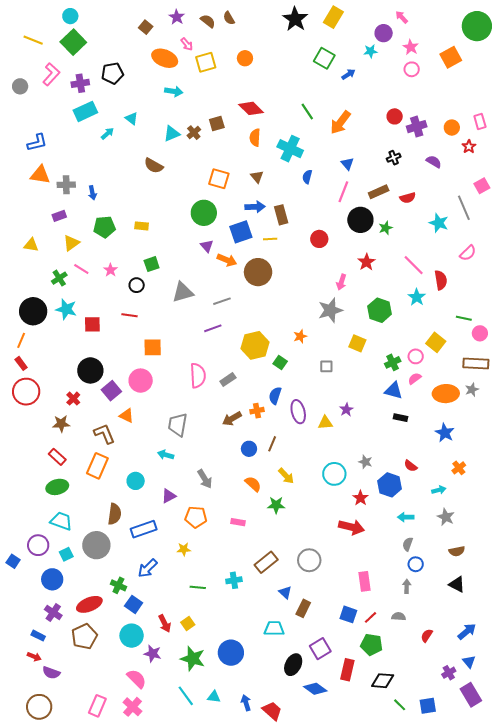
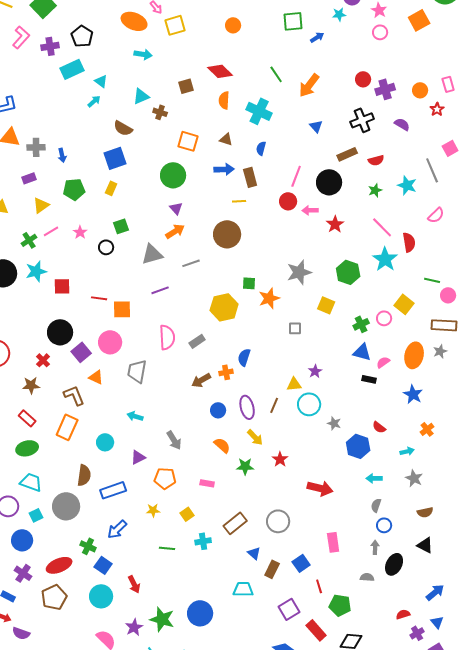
orange circle: (245, 58) -> (233, 25), moved
green square: (324, 58) -> (293, 21), turned -35
black pentagon: (112, 73) -> (82, 36), turned -30
cyan rectangle: (85, 111) -> (72, 69), moved
brown cross: (194, 133) -> (160, 112), moved, turned -32
cyan arrow: (107, 134) -> (94, 101), moved
black cross: (394, 158) -> (362, 120), size x1.6
brown triangle: (257, 177) -> (226, 139), turned -32
blue semicircle: (307, 177) -> (261, 148), moved
pink line: (343, 192) -> (296, 176), moved
yellow rectangle: (142, 226) -> (111, 188), turned -72
green star: (386, 228) -> (375, 190), moved
blue square: (241, 232) -> (115, 158), moved
orange arrow: (227, 260) -> (175, 231), moved, turned -54
pink line: (81, 269) -> (51, 231), turned -63
pink arrow: (341, 282) -> (310, 210), moved, turned 70
cyan star: (417, 297) -> (385, 259), size x1.4
cyan star: (66, 309) -> (36, 271), turned -30
red line: (130, 315) -> (99, 298), moved
purple line: (213, 328) -> (160, 290), moved
orange star: (300, 336) -> (269, 298), size x1.5
green square: (280, 362) -> (249, 283), moved, turned -32
pink semicircle: (415, 379) -> (383, 362), moved
orange ellipse: (446, 394) -> (414, 355), turned -75
purple ellipse: (298, 412) -> (247, 407), moved
gray trapezoid: (178, 425) -> (137, 371), moved
brown line: (272, 444) -> (274, 405), moved
cyan circle: (334, 474) -> (309, 404), moved
red star: (360, 498) -> (280, 459), moved
blue square: (348, 614) -> (301, 563), moved, turned 36
red line: (370, 617) -> (319, 586), moved, turned -64
yellow square: (188, 623) -> (187, 514), moved
red semicircle: (427, 636) -> (403, 614), moved, turned 40
purple star: (153, 654) -> (134, 627), moved, turned 30
black ellipse: (293, 665) -> (394, 564), moved
red rectangle: (347, 670) -> (316, 630), turned -55

